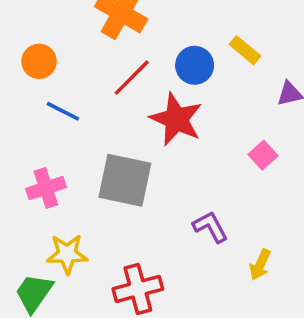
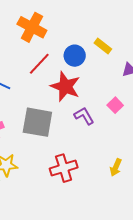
purple L-shape: (210, 227) -> (84, 116), moved
red cross: (138, 289) -> (64, 168), moved

